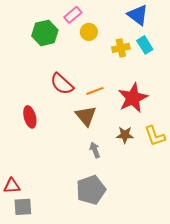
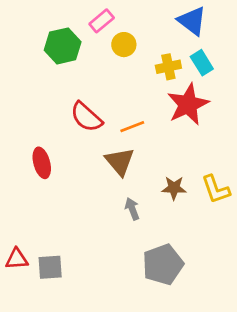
red star: (133, 98) -> (188, 104), moved
gray pentagon: (91, 190) -> (163, 264), moved
gray square: (23, 207) -> (50, 267), moved

